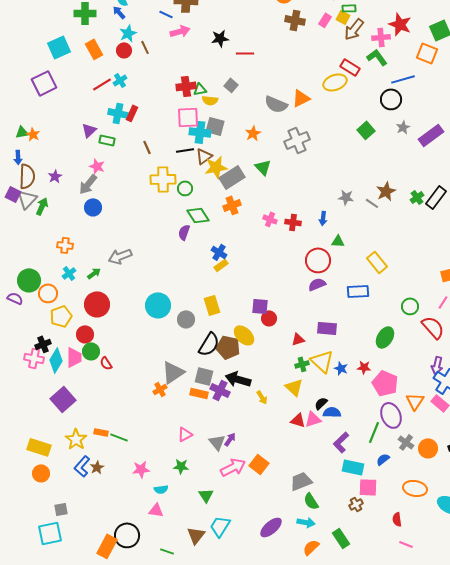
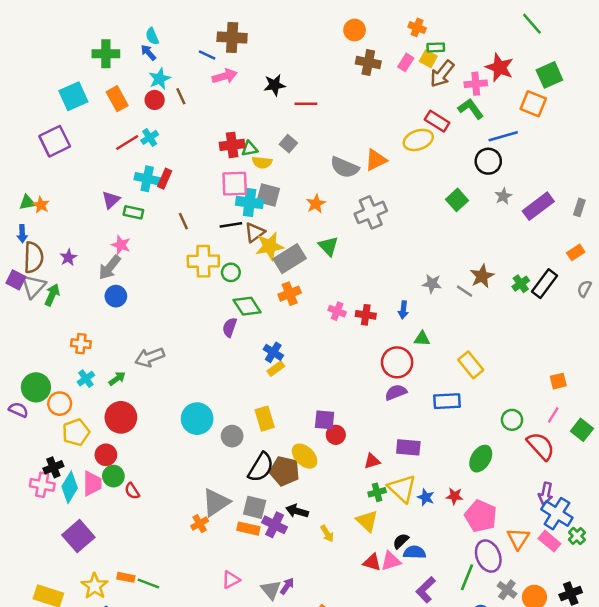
black arrow: (238, 379) -> (297, 511), size x0.7

